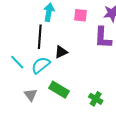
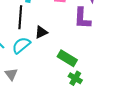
green rectangle: (59, 90) -> (67, 58), moved

